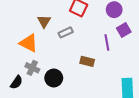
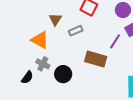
purple line: (107, 42) -> (115, 41), turned 42
brown rectangle: (87, 61) -> (96, 59), size x1.5

